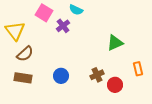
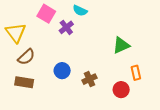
orange rectangle: (138, 69) -> (136, 73), moved
brown cross: (97, 75) -> (89, 79), moved
blue circle: (61, 76) -> (62, 71), moved

